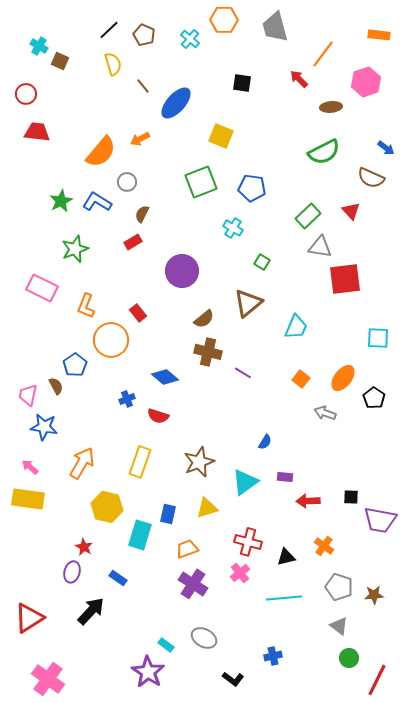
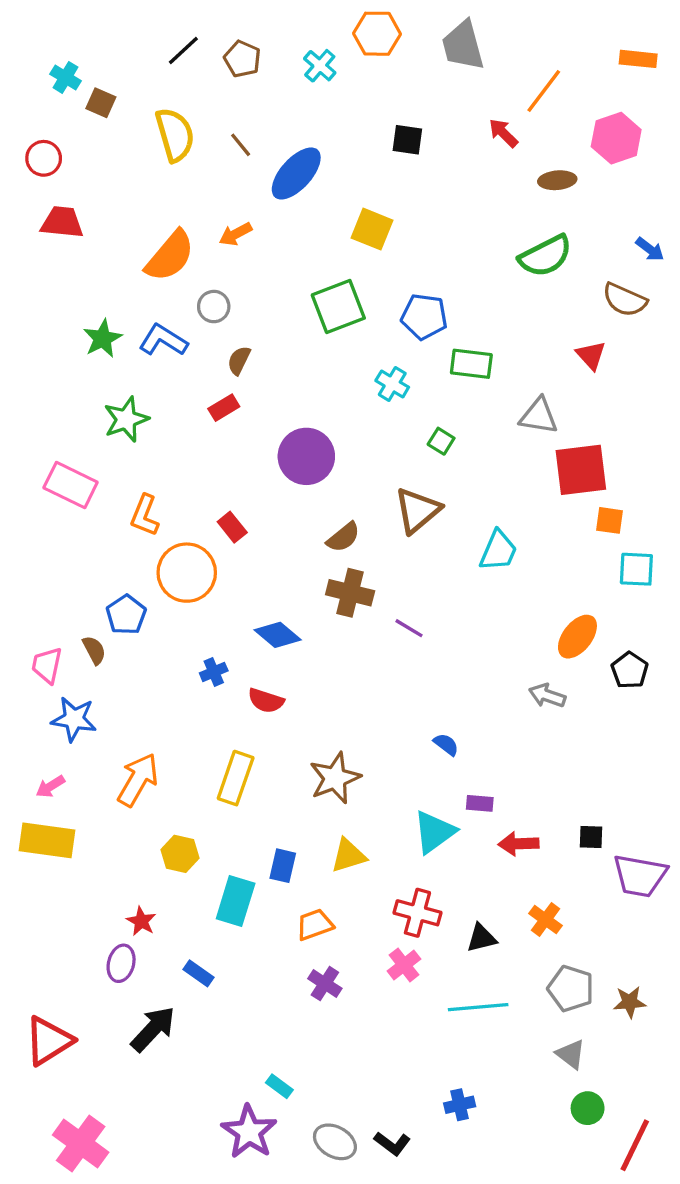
yellow semicircle: (113, 64) -> (175, 135), moved, size x1.4
green rectangle: (308, 216) -> (471, 364), moved, turned 50
orange square: (301, 379) -> (609, 520), moved, turned -30
blue semicircle: (265, 442) -> (446, 744), turned -84
pink arrow: (30, 467) -> (50, 786), turned -72
cyan triangle: (245, 482) -> (434, 832), moved
yellow hexagon: (107, 507) -> (180, 854), size x0.7
purple cross: (193, 584) -> (325, 984), size x0.7
gray ellipse: (204, 638) -> (335, 1142), moved

